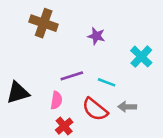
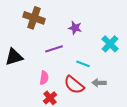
purple line: (72, 76) -> (54, 49), moved
black triangle: (18, 93) -> (14, 57), moved

